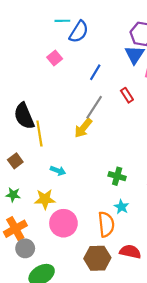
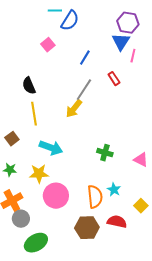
black semicircle: (24, 116) -> (29, 86), moved, size x0.7
cyan arrow: (58, 171) -> (51, 148), size x1.6
cyan star: (121, 207) -> (114, 190), moved

